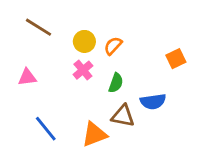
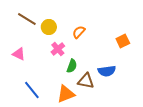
yellow circle: (84, 41) -> (49, 27), moved
pink triangle: (27, 77) -> (19, 54), turned 32
green semicircle: (116, 83) -> (72, 66), moved

